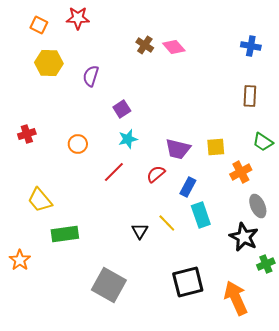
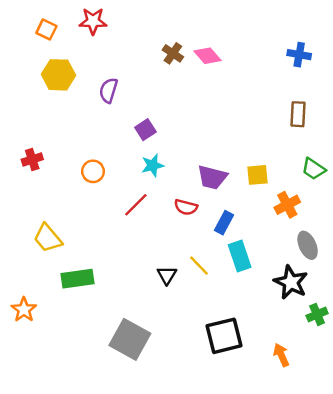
red semicircle: (156, 174) -> (186, 207), turned -126
orange arrow: (236, 298) -> (281, 355), size x0.6

